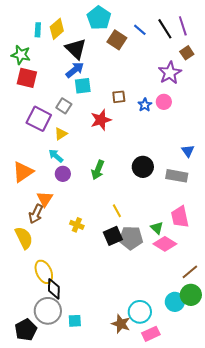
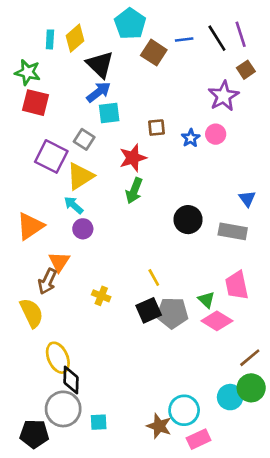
blue line: (140, 30) -> (184, 39), turned -48
yellow triangle: (61, 134) -> (80, 176), size x1.6
green arrow: (98, 170) -> (134, 191), moved
black pentagon: (26, 330) -> (34, 434), turned 30

